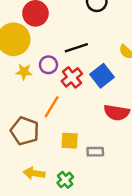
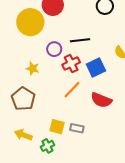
yellow star: (24, 72) -> (33, 68), moved
orange line: (52, 107) -> (72, 90), moved
yellow square: (70, 141) -> (57, 127), moved

